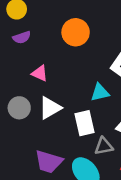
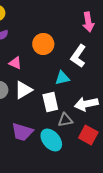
orange circle: (76, 32) -> (43, 44), moved

